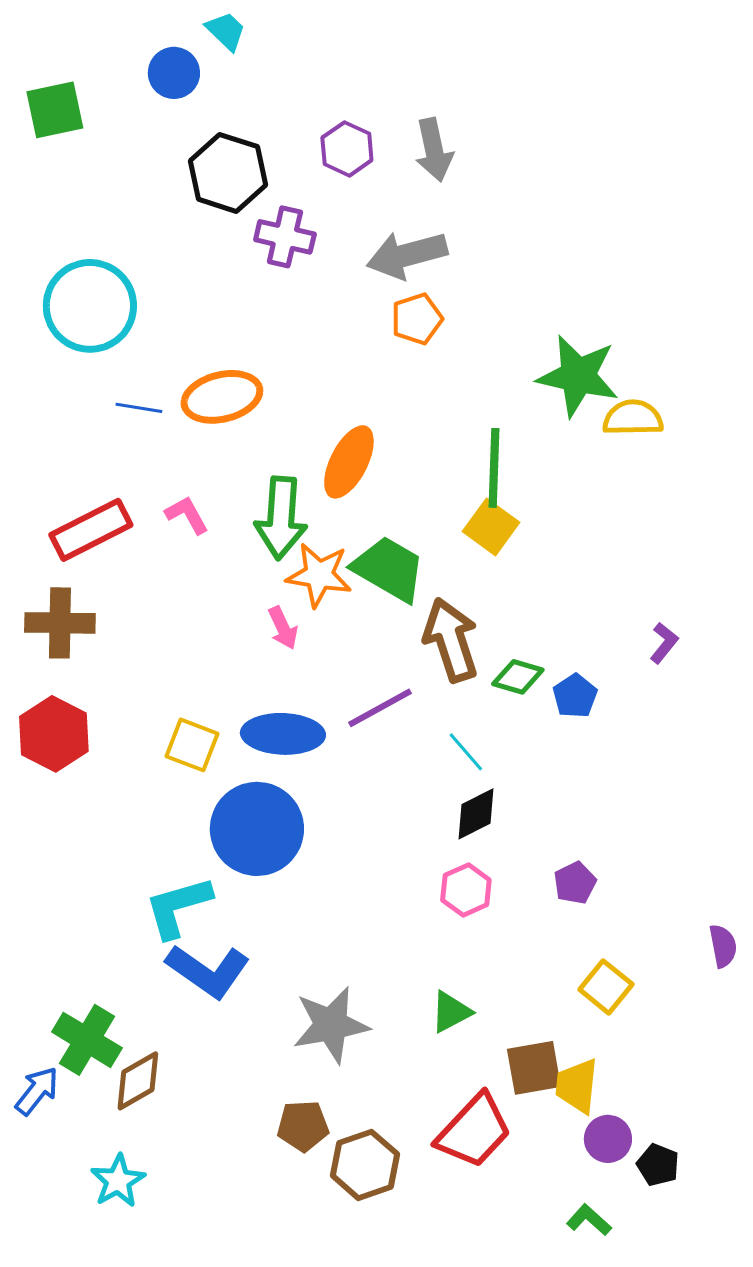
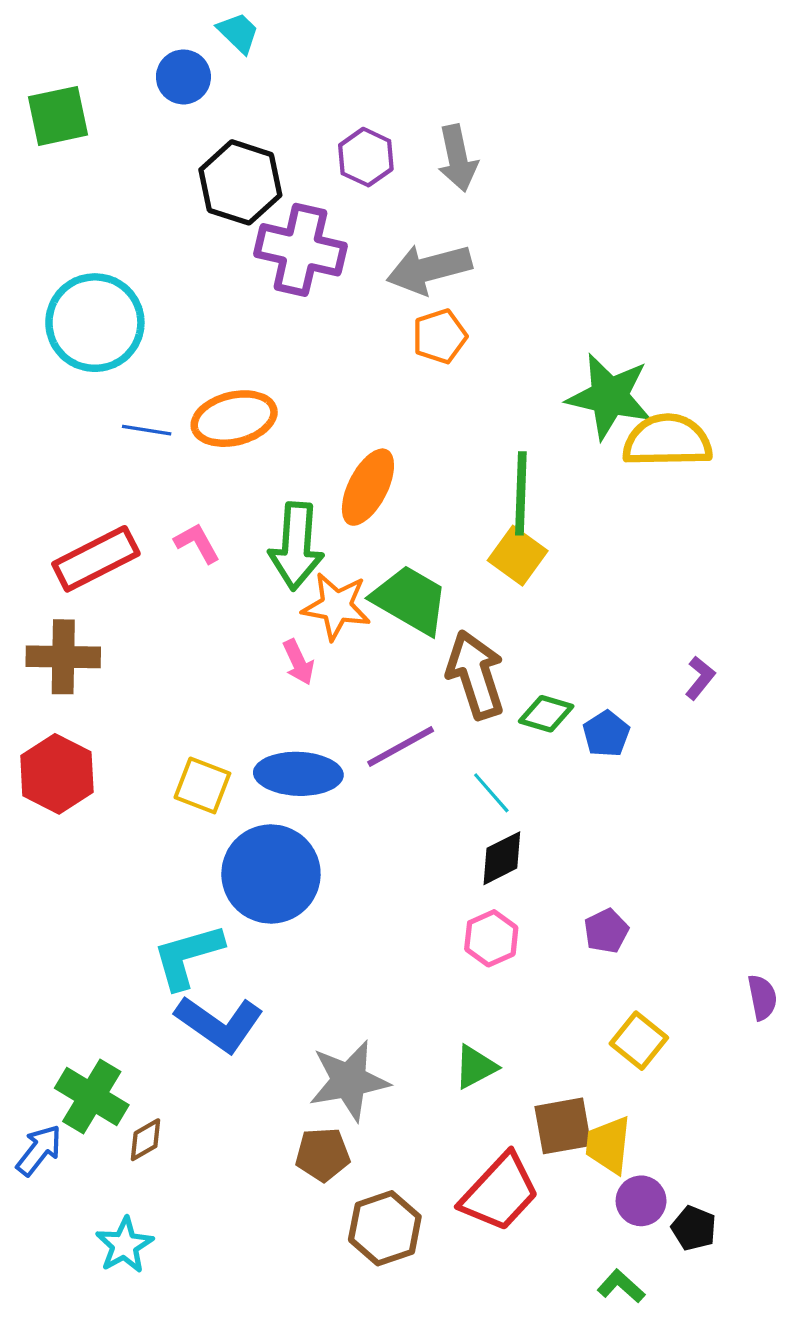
purple cross: (285, 237) -> (300, 250), size x1.4
yellow semicircle: (633, 418) -> (667, 441), size x1.4
brown diamond: (138, 1081) -> (145, 1140), size x0.7
brown pentagon: (303, 1126) -> (323, 1154), moved

